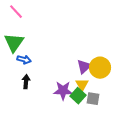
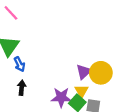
blue arrow: (24, 60) -> (19, 64), turned 48

